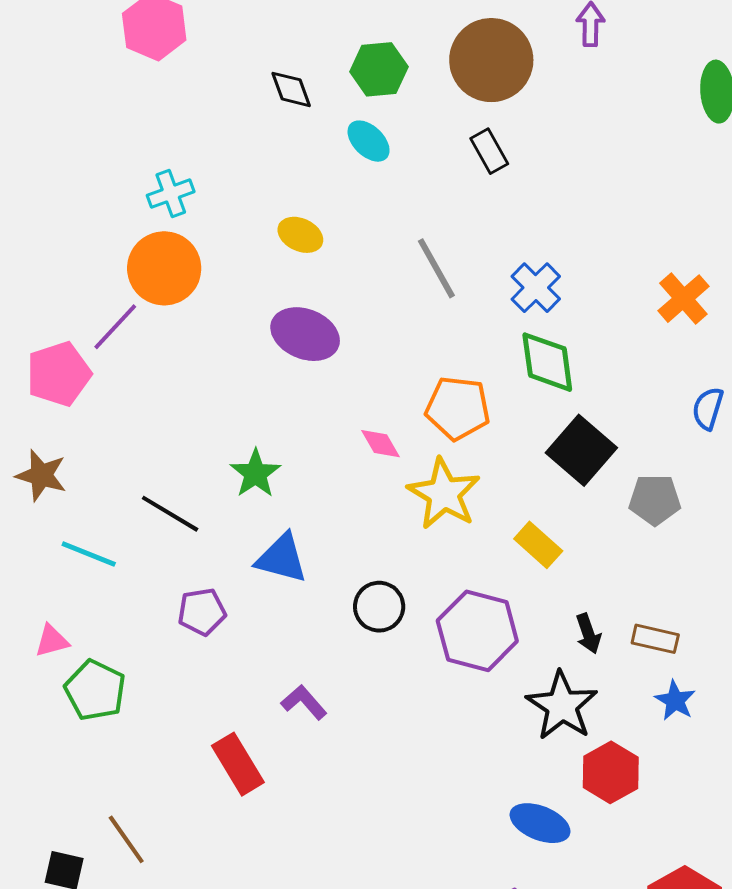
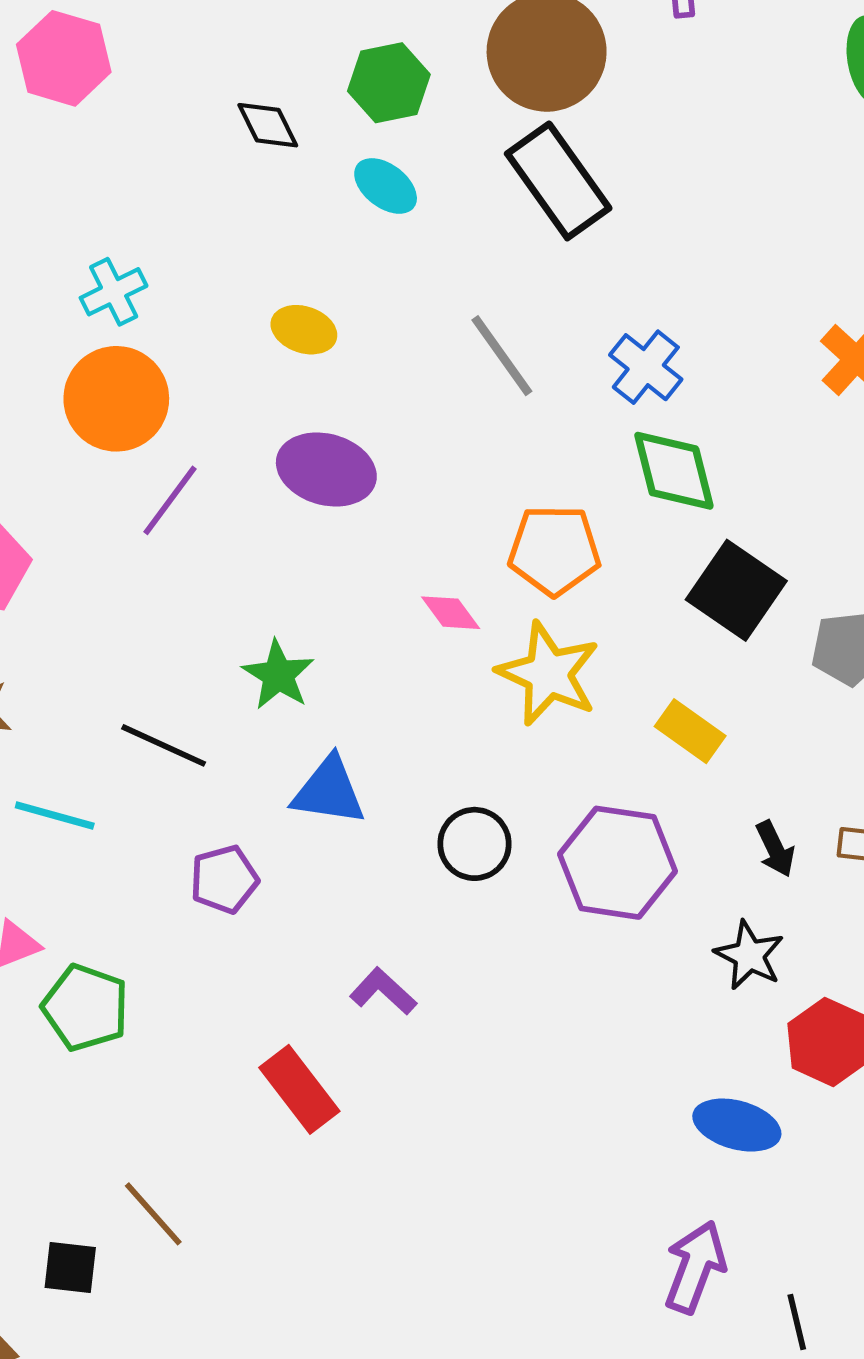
black rectangle: (489, 151) -> (558, 181), size x1.8
purple line: (115, 327) -> (170, 500), moved
black star: (562, 706) -> (749, 955), size x0.7

